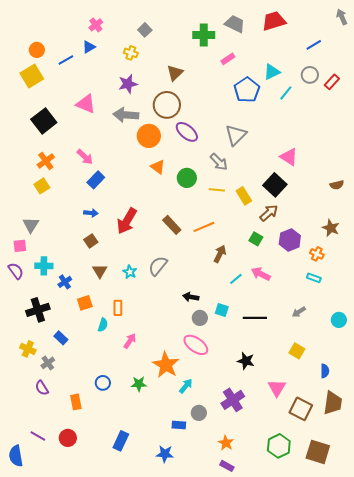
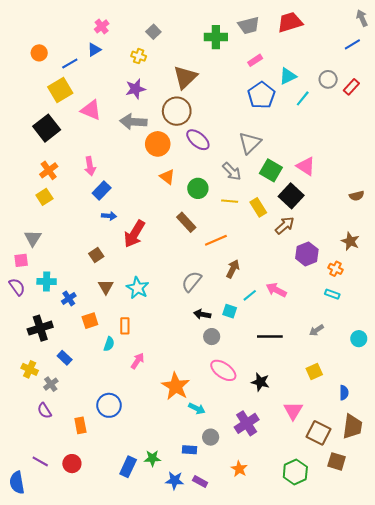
gray trapezoid: (235, 24) -> (249, 25), turned 140
blue line: (314, 45) -> (352, 44), moved
pink rectangle: (228, 59) -> (255, 60), moved
brown triangle: (175, 73) -> (185, 77), size x1.4
yellow square: (32, 76) -> (60, 90), moved
pink arrow: (85, 157) -> (90, 166), turned 36
blue arrow: (91, 213) -> (109, 216), moved
brown rectangle: (172, 225) -> (186, 222), moved
green square: (256, 239) -> (271, 170), moved, size x1.5
gray semicircle: (158, 266) -> (192, 282), moved
cyan star: (130, 272) -> (138, 288), size x1.5
cyan square: (222, 310) -> (230, 311), moved
pink ellipse: (196, 345) -> (223, 370), moved
yellow square: (297, 351) -> (314, 371), turned 35
blue circle: (103, 383) -> (109, 405), size x1.5
green star: (139, 384) -> (152, 458), moved
cyan arrow: (186, 386) -> (197, 409), turned 77
brown square: (318, 452) -> (337, 461), moved, size x0.7
purple rectangle: (227, 466) -> (200, 482), moved

